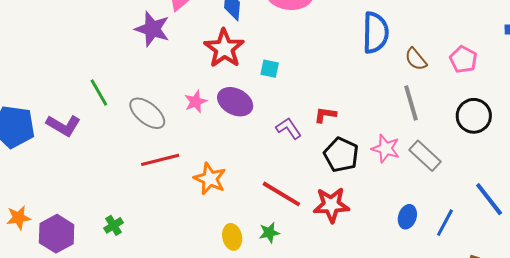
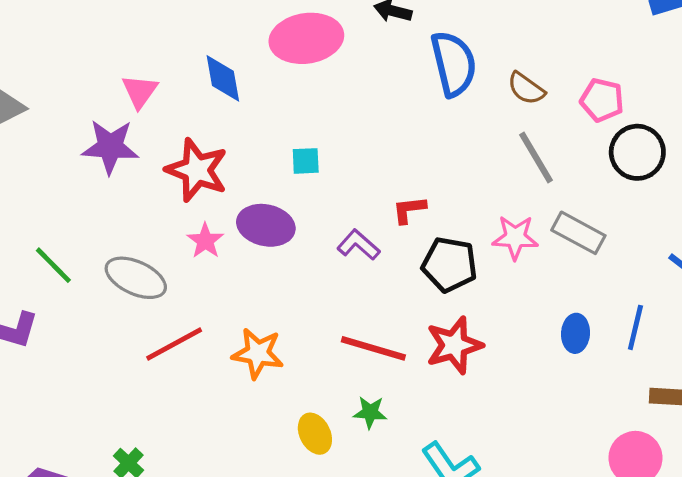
red star: (224, 48) -> (197, 170), moved
pink pentagon: (463, 60) -> (602, 100), moved
green star: (269, 233) -> (370, 412), turned 30

